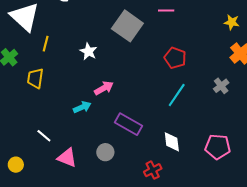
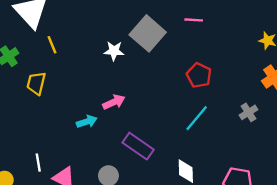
yellow line: (46, 44) -> (52, 45), turned -42
white star: (88, 51) -> (114, 51), moved, turned -30
white line: (44, 136) -> (38, 163), moved, turned 35

